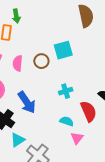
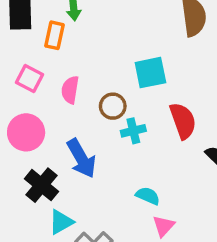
brown circle: (41, 61) -> (113, 106), moved
cyan cross: (66, 91) -> (133, 131), moved
red semicircle: (89, 111) -> (183, 121), moved

